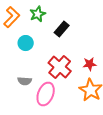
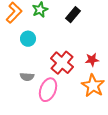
black rectangle: (62, 29) -> (73, 15), moved

